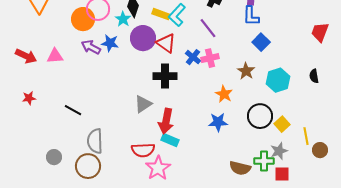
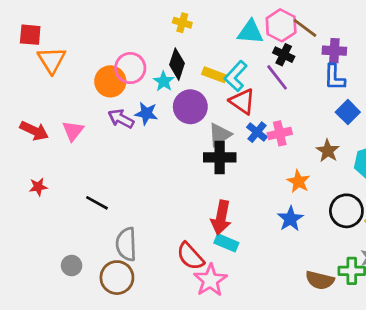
purple line: (208, 28) -> (277, 77), moved
red triangle: (166, 43) -> (242, 101), moved
pink triangle: (55, 56) -> (73, 131), turned -48
gray triangle: (143, 104) -> (220, 135), moved
blue star: (218, 122) -> (290, 219), turned -30
red semicircle: (143, 150) -> (190, 256), turned 50

